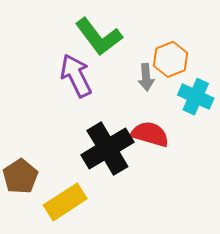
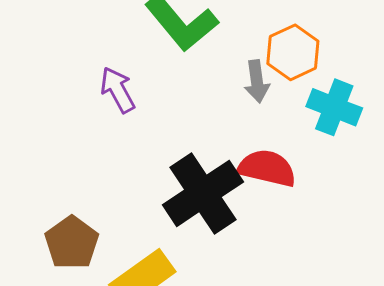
purple arrow: (76, 76) -> (118, 90), moved, size x0.7

